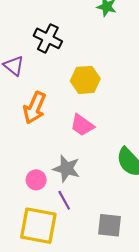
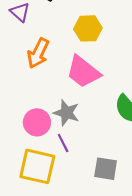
pink trapezoid: (82, 125) -> (83, 72), size x1.5
pink circle: (36, 180) -> (37, 122), size x1.4

